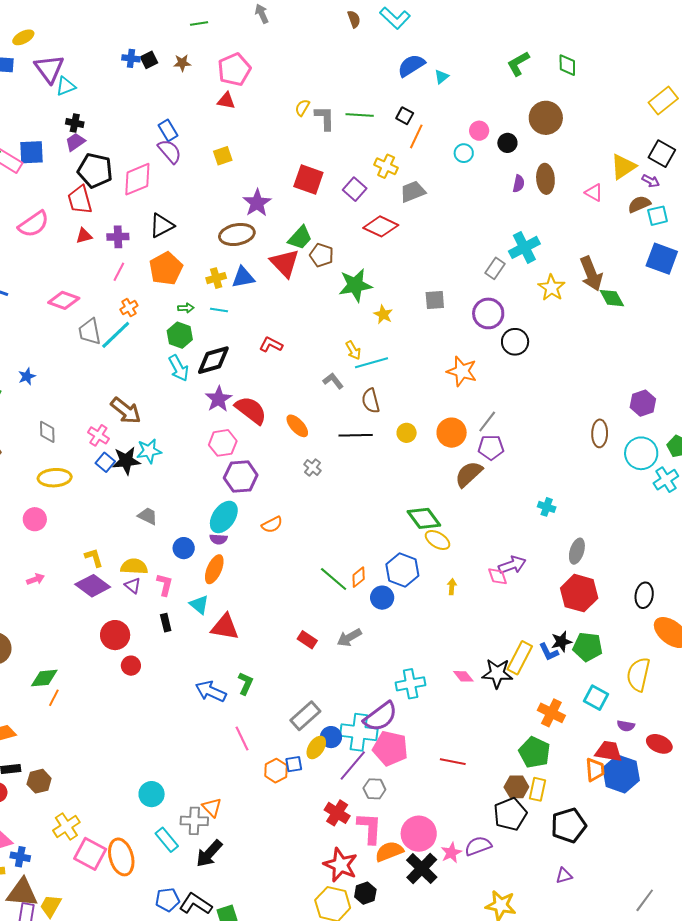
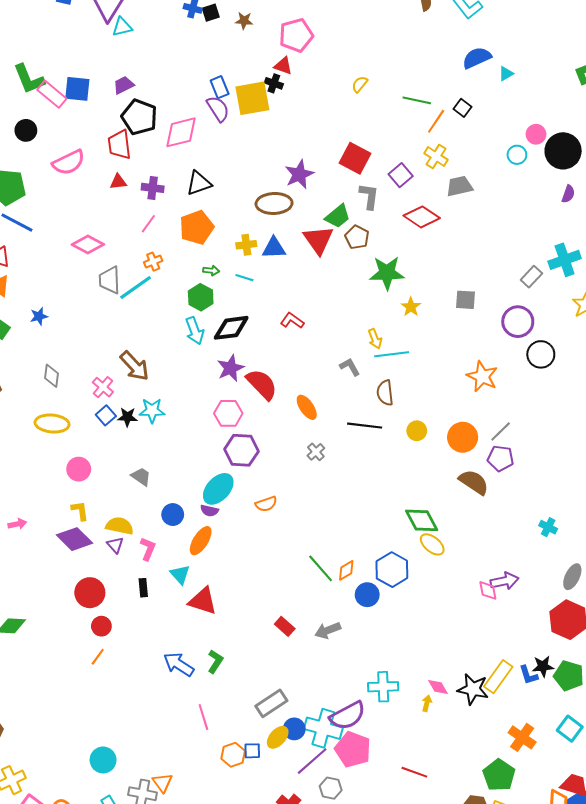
gray L-shape: (325, 118) -> (369, 196), moved
black cross: (75, 123) -> (274, 83), moved
orange line: (416, 136) -> (436, 121), moved
black circle: (507, 143) -> (563, 151), size x1.8
yellow square: (223, 156) -> (252, 98), moved, size x1.8
black star: (126, 461) -> (127, 417), size x0.7
brown semicircle: (469, 474) -> (474, 482), turned 68
pink circle: (35, 519) -> (79, 469), moved
yellow arrow: (452, 587) -> (427, 703), moved
orange line: (54, 698) -> (98, 657), moved

